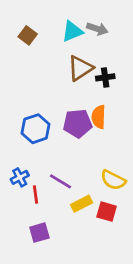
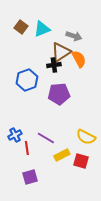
gray arrow: (97, 29) -> (74, 36), moved
cyan triangle: (72, 31) -> (42, 29), moved
black cross: (105, 77) -> (54, 65), moved
orange semicircle: (99, 117) -> (79, 59), moved, turned 150
blue hexagon: (36, 129) -> (27, 80), moved

